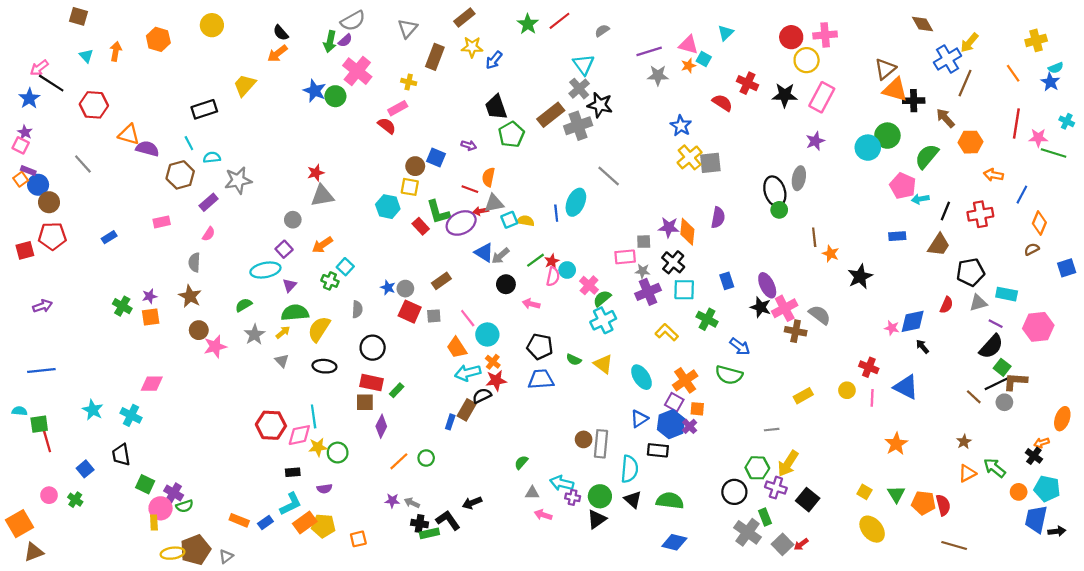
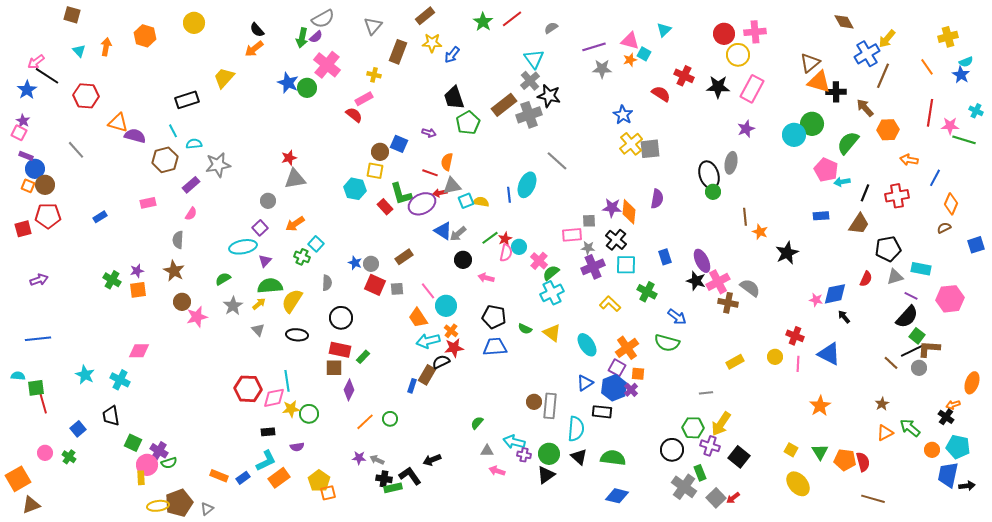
orange square: (21, 179) -> (28, 186), moved, turned -32
yellow pentagon: (323, 526) -> (319, 481), moved, turned 30

